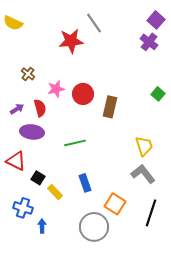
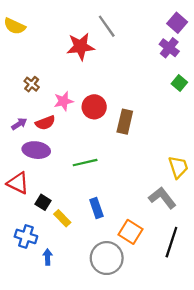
green square: (158, 94) -> (179, 83), moved
red semicircle: (40, 108) -> (45, 123), turned 84
yellow trapezoid: (144, 146) -> (178, 167), moved

